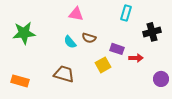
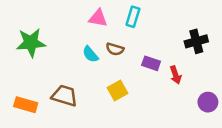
cyan rectangle: (126, 13) -> (133, 17), moved
red arrow: (136, 58) -> (176, 75), turned 72
yellow square: (103, 65) -> (117, 90), moved
brown trapezoid: (64, 74) -> (64, 96), moved

